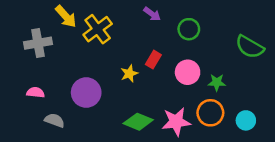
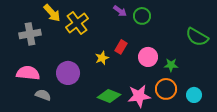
green circle: (189, 29) -> (142, 16), moved
pink semicircle: (35, 93) -> (28, 73), size x1.6

